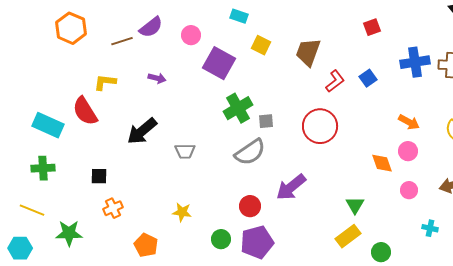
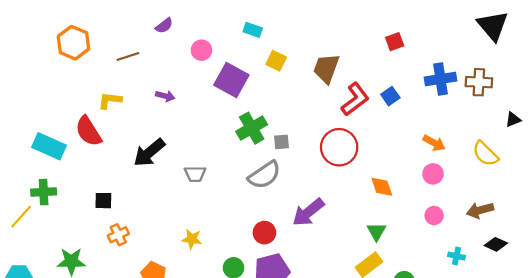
purple semicircle: (151, 27) -> (164, 26), moved, size x0.7
red L-shape: (335, 81) -> (355, 99), size x1.4
orange diamond: (382, 163) -> (382, 187), moved
yellow line: (32, 210) -> (21, 217), moved, turned -70

